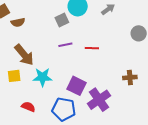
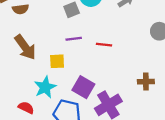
yellow square: (14, 76) -> (57, 61), moved
cyan star: (42, 77) -> (45, 87), moved, turned -30

